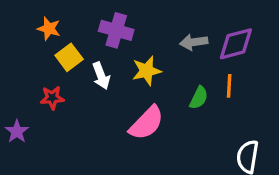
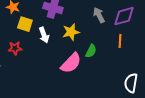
gray arrow: (194, 42) -> (99, 15), turned 70
yellow square: (69, 57) -> (25, 24), turned -35
green semicircle: (199, 98) -> (91, 51), moved

